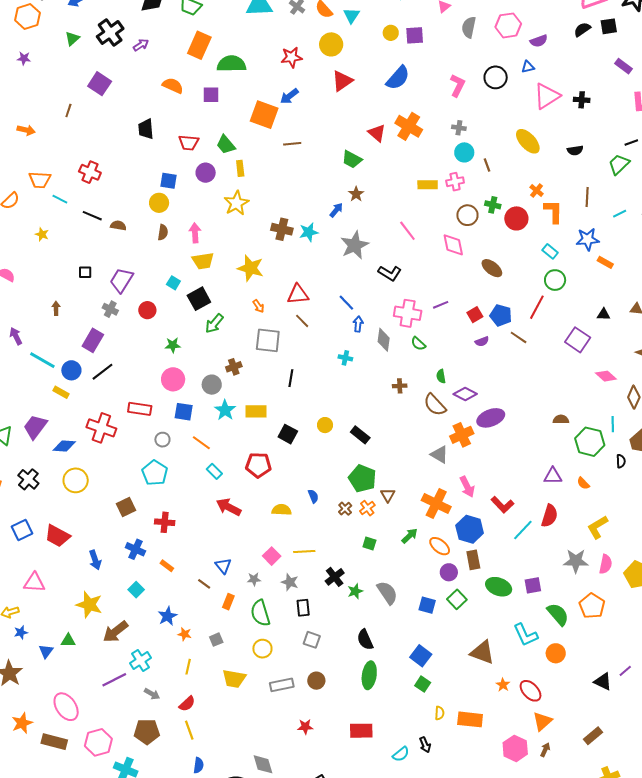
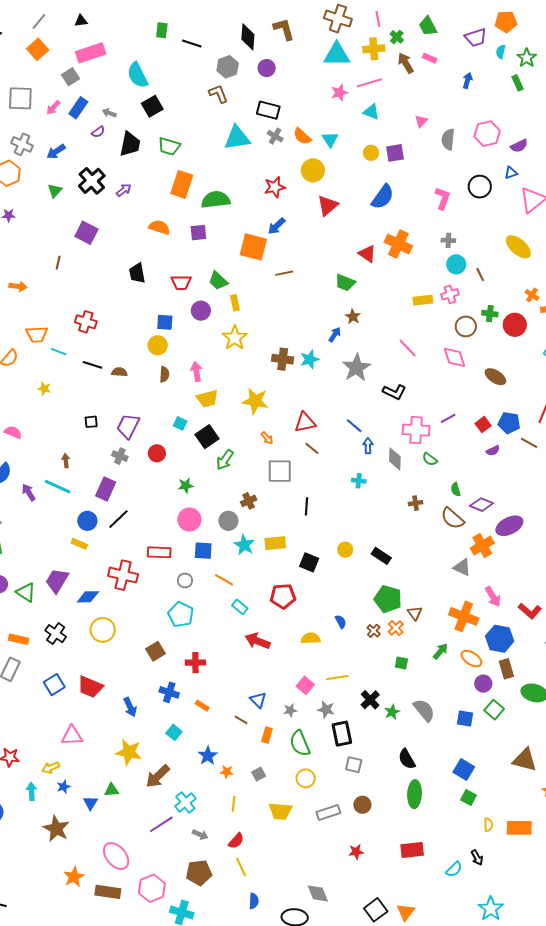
cyan line: (42, 360) -> (58, 487), moved
black rectangle: (303, 608) -> (342, 734), size x1.4

